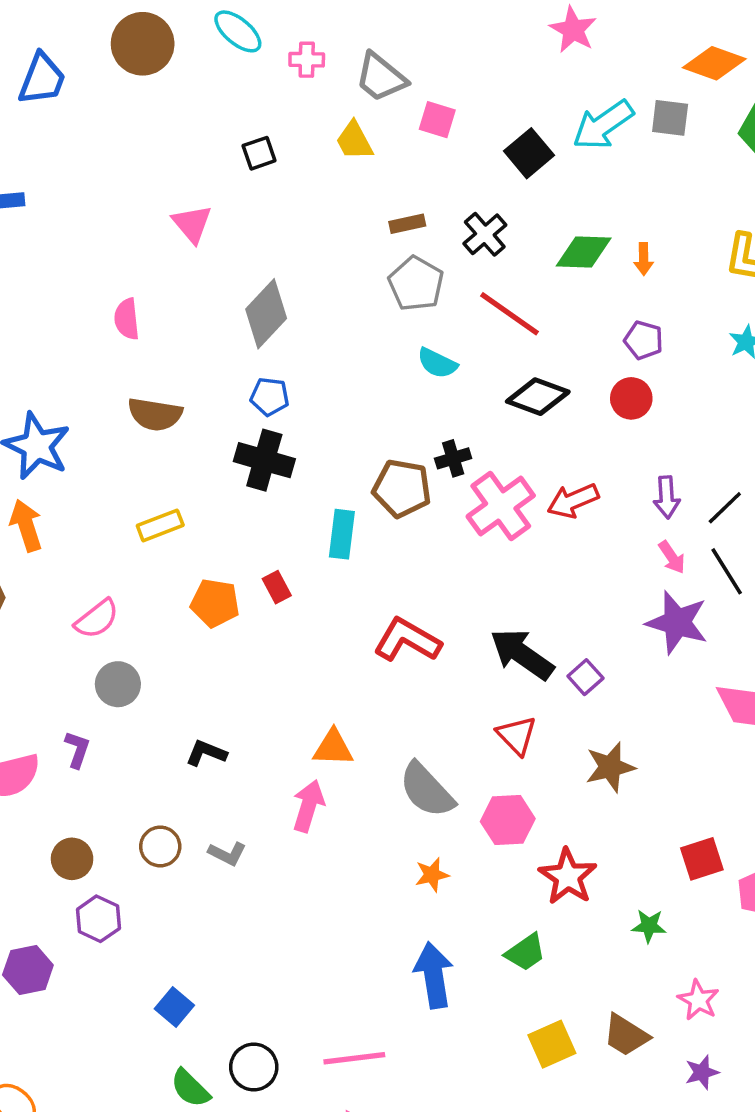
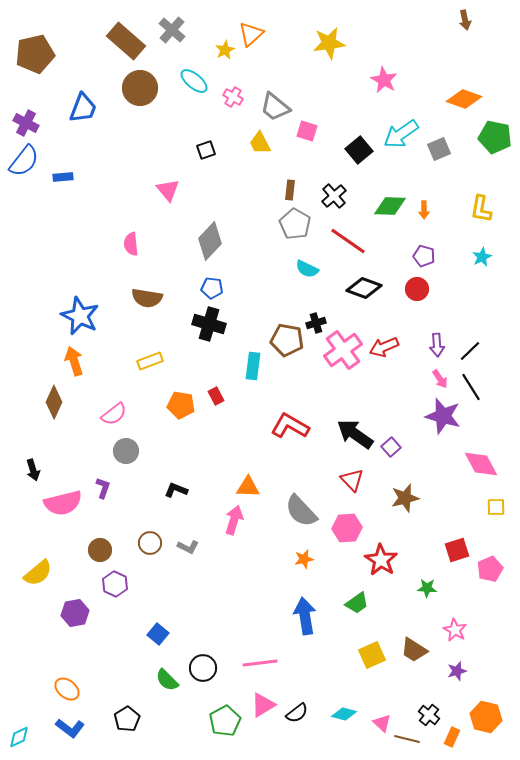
pink cross: (307, 60) -> (233, 97), turned 30
gray square: (670, 118) -> (439, 149), moved, turned -30
brown rectangle: (407, 224) -> (290, 190), turned -72

